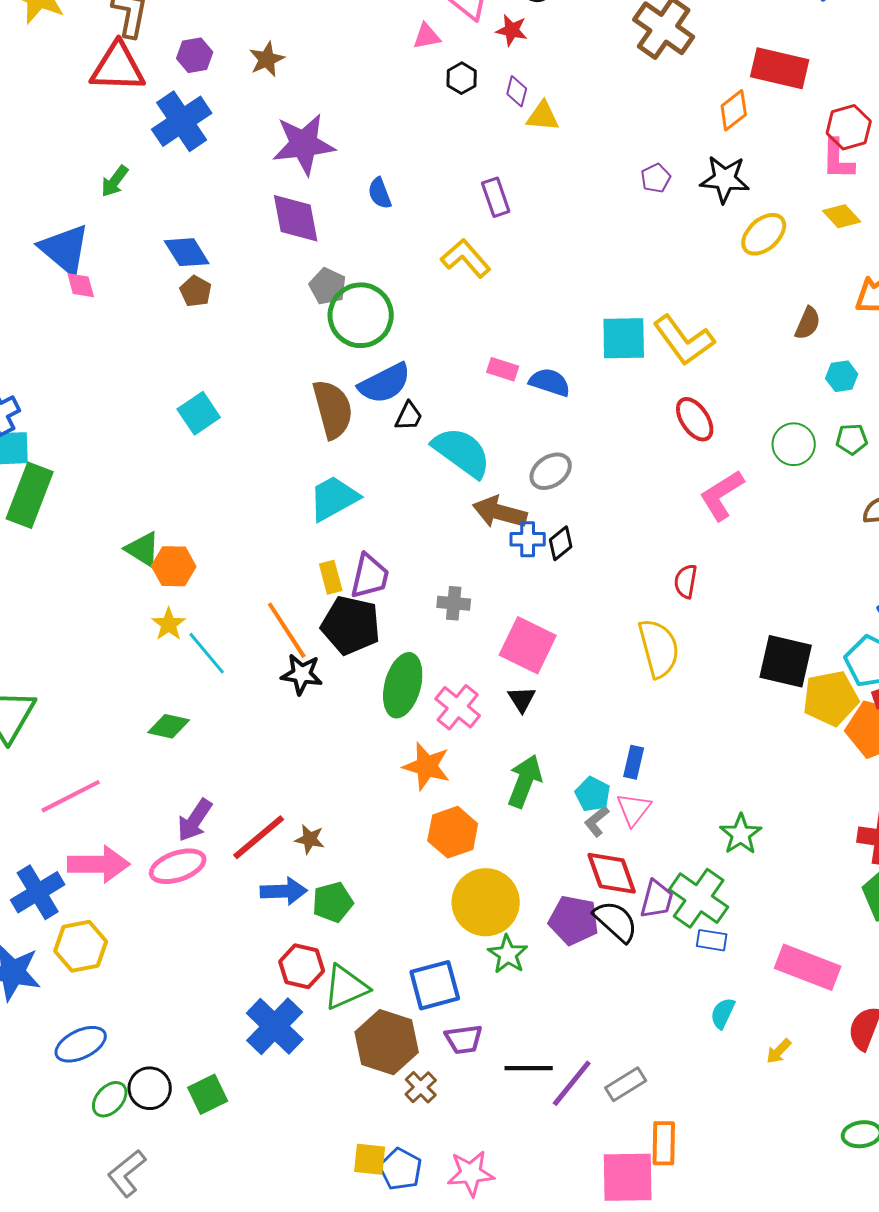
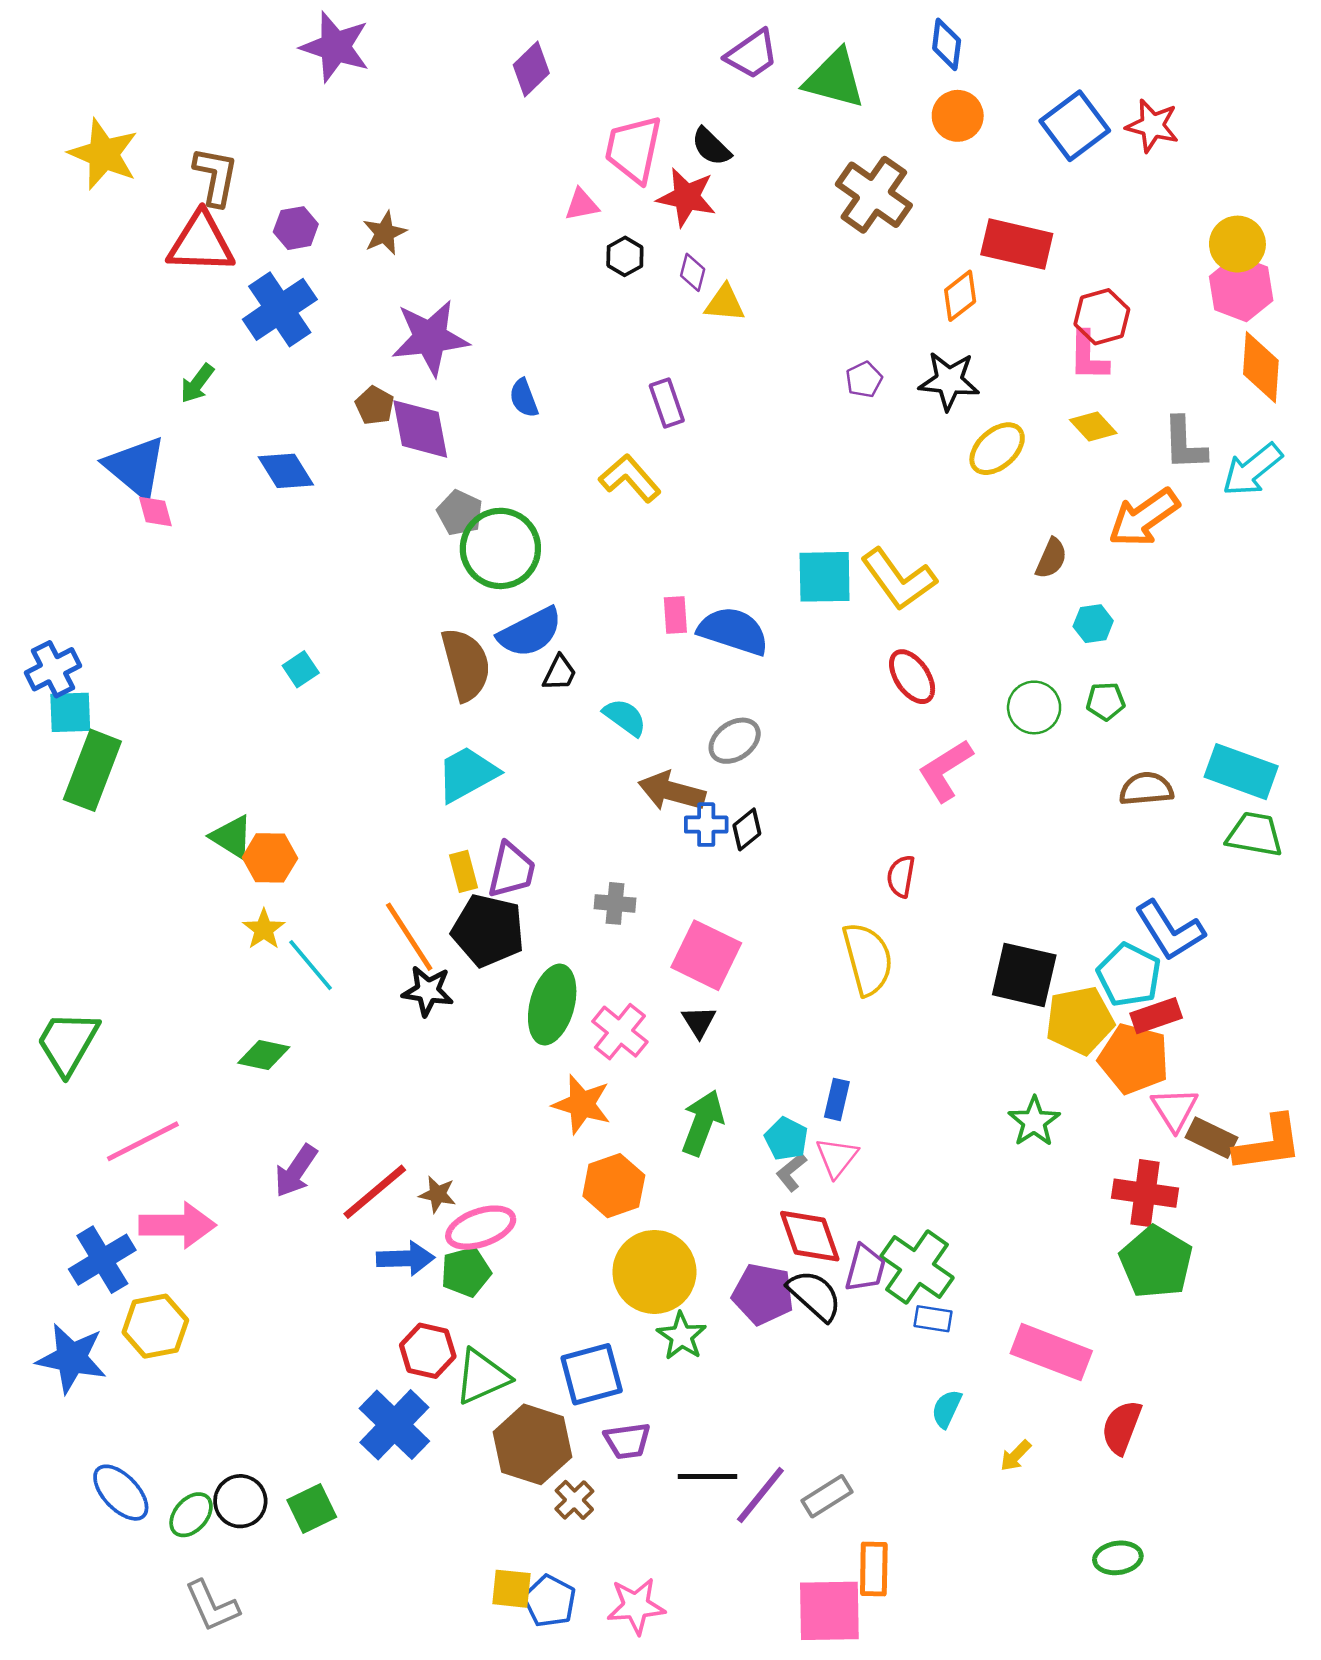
red star: (512, 30) -> (687, 197), size x1.5
brown pentagon: (196, 291) -> (375, 405), moved
pink rectangle: (503, 369) -> (675, 615), turned 68
blue semicircle: (550, 382) -> (733, 631), size x1.4
cyan square: (199, 413) -> (301, 669), size x0.7
cyan semicircle: (462, 452) -> (625, 717), size x0.6
green star: (741, 834) -> (1034, 1122), moved
pink ellipse: (178, 866) -> (481, 1228), moved
blue ellipse: (81, 1044) -> (121, 1493), moved, turned 72
gray L-shape: (127, 1173) -> (212, 1606), turned -75

